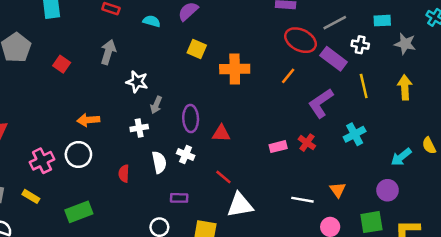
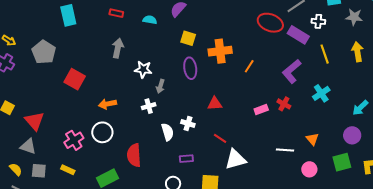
red square: (62, 64) -> (75, 79), moved, size x1.5
orange line: (288, 76) -> (249, 66), moved
purple ellipse: (191, 119) -> (190, 68), moved
red semicircle: (124, 174) -> (134, 155), moved, size x1.6

